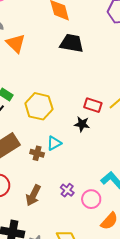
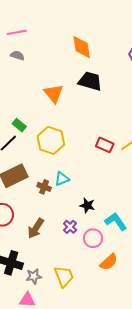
orange triangle: (16, 43) -> (54, 93), moved
black star: (82, 124) -> (87, 205), moved

